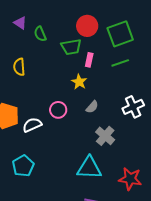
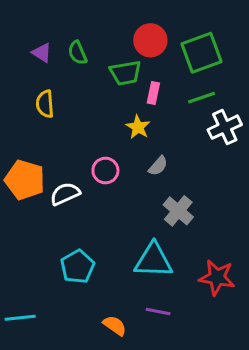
purple triangle: (20, 23) -> (42, 53), moved
white cross: (133, 107) -> (225, 127), moved
cyan pentagon: (23, 166) -> (78, 267), moved

